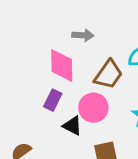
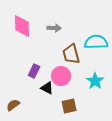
pink diamond: (62, 65) -> (22, 26), moved
brown trapezoid: (108, 74) -> (71, 54), turned 130

